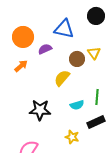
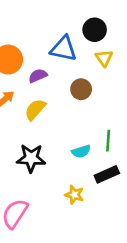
black circle: (96, 16) -> (95, 30), moved
yellow triangle: (94, 53) -> (104, 58), moved
yellow semicircle: (62, 78) -> (35, 110), moved

